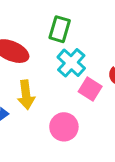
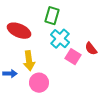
pink circle: (64, 127) -> (39, 83), moved

